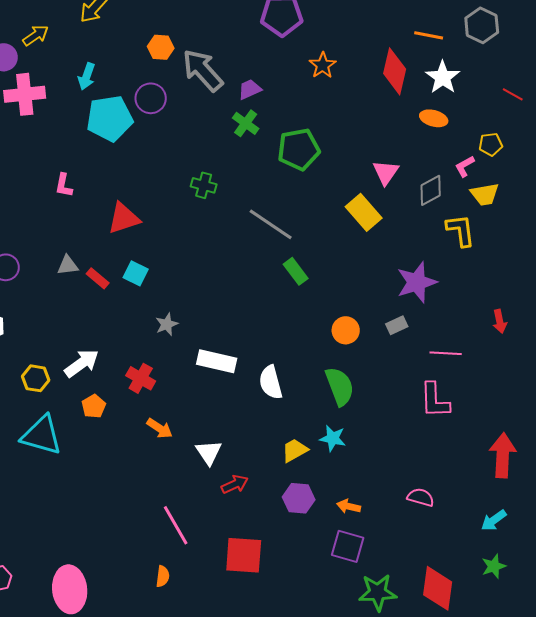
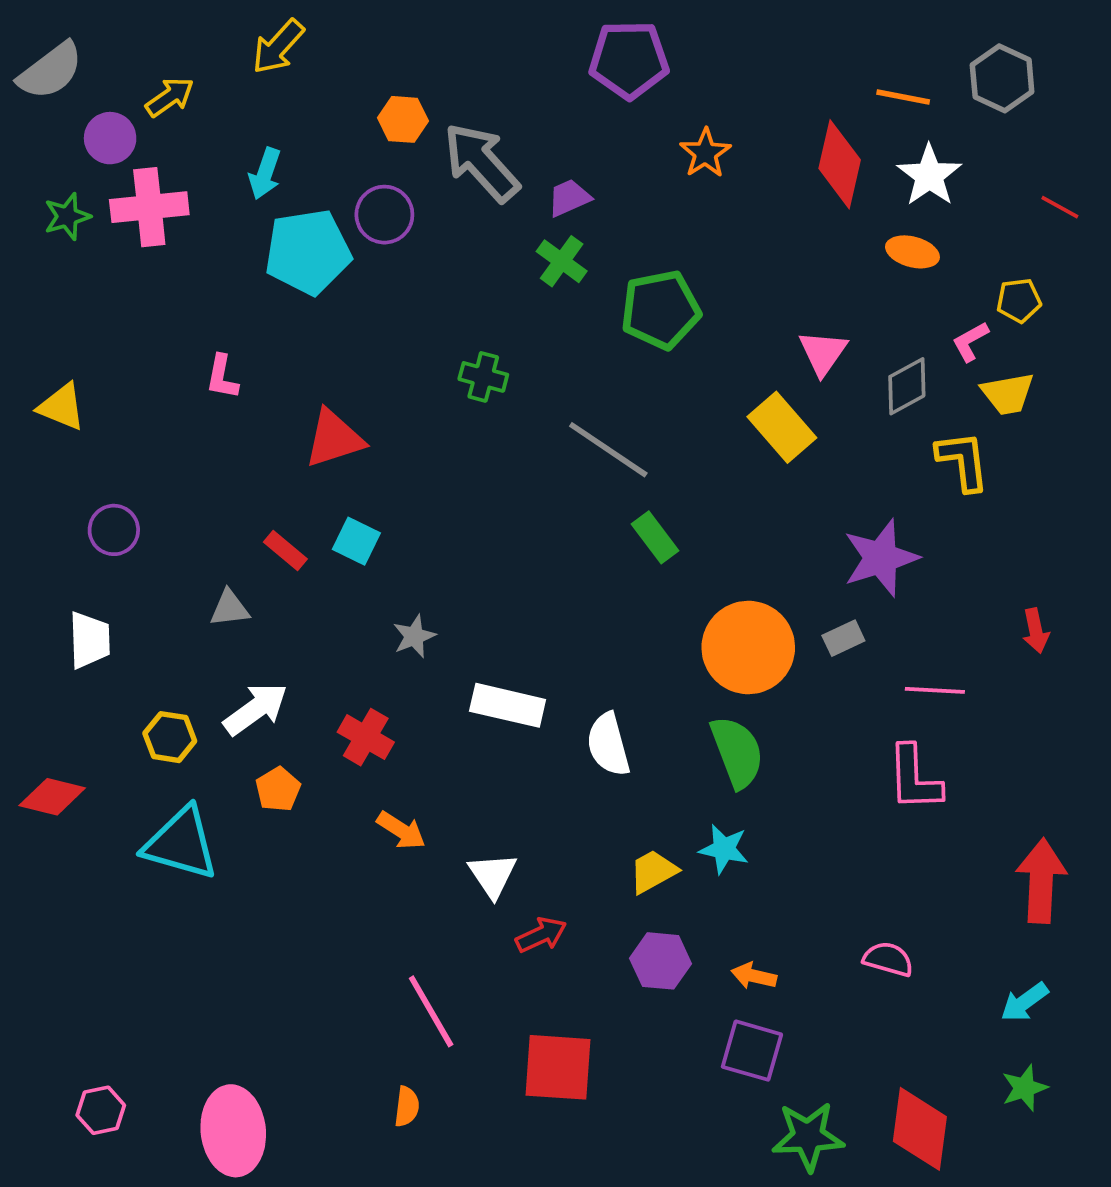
gray triangle: (68, 265) -> (230, 608), moved
orange circle: (346, 330) -> (748, 648), size x1.8

